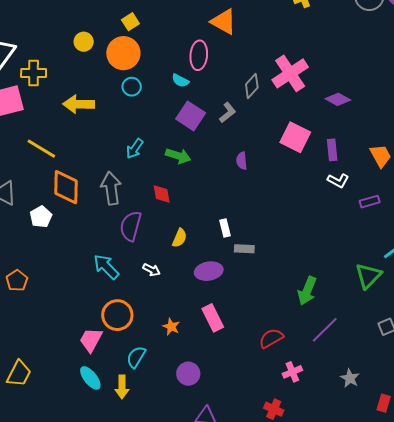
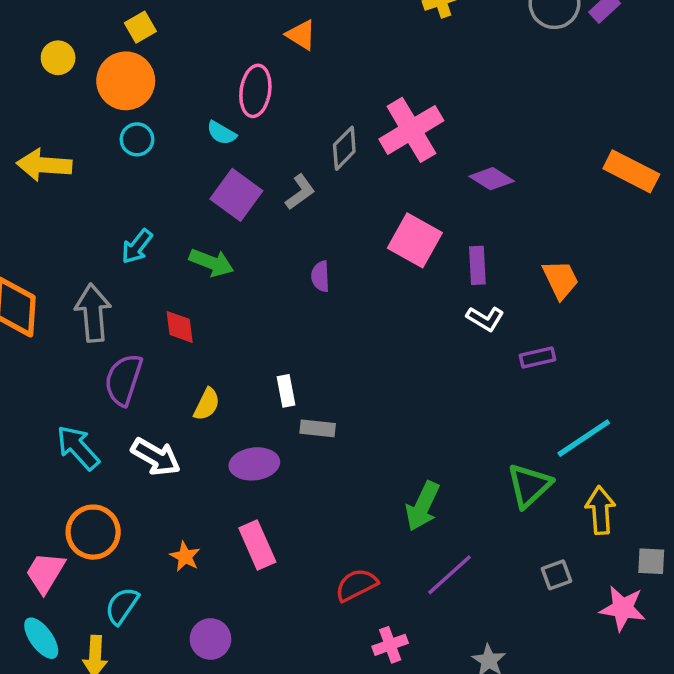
orange triangle: (224, 22) -> (301, 35), size x0.7
white arrow: (151, 270) -> (156, 457), size x1.6

